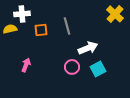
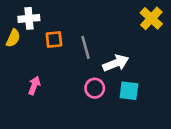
gray line: (67, 26) -> (86, 47), moved
yellow semicircle: (10, 29) -> (13, 38), turned 128
cyan square: (98, 69) -> (129, 91), turned 35

